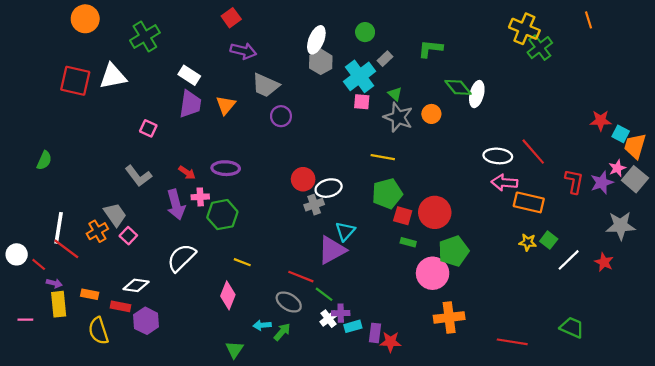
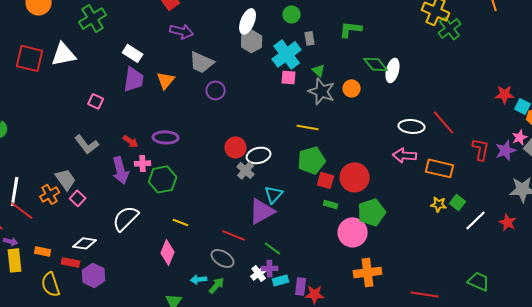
gray rectangle: (385, 59) -> (310, 38), turned -56
pink arrow: (504, 183) -> (405, 155), moved
gray cross: (314, 205) -> (246, 170), turned -30
green line: (324, 294) -> (273, 248), moved

